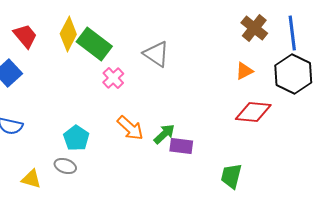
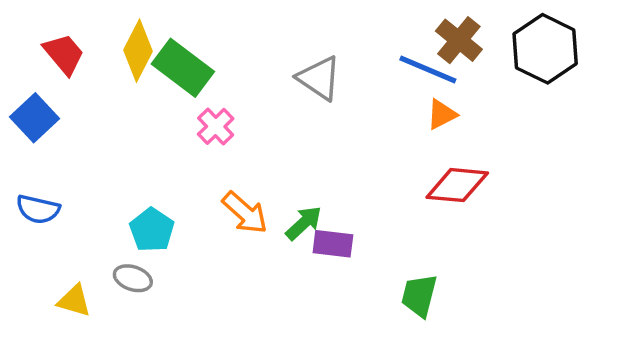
blue line: (292, 33) -> (428, 70), moved, turned -60
gray triangle: (156, 54) -> (319, 78), moved
black hexagon: (293, 74) -> (545, 49), moved

